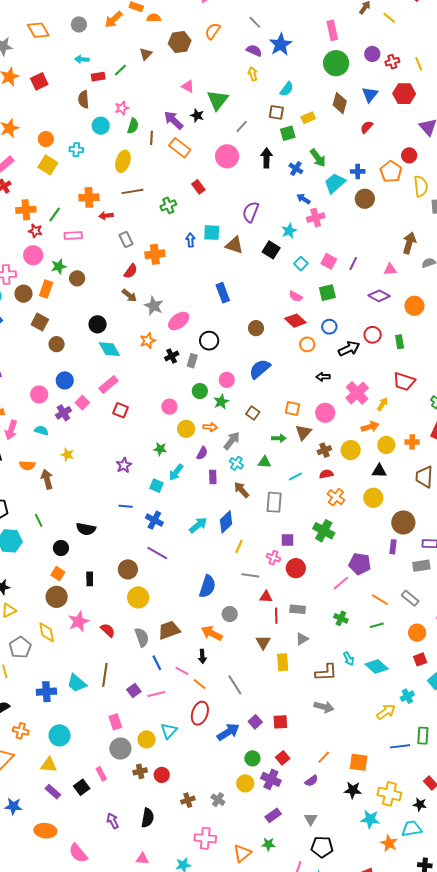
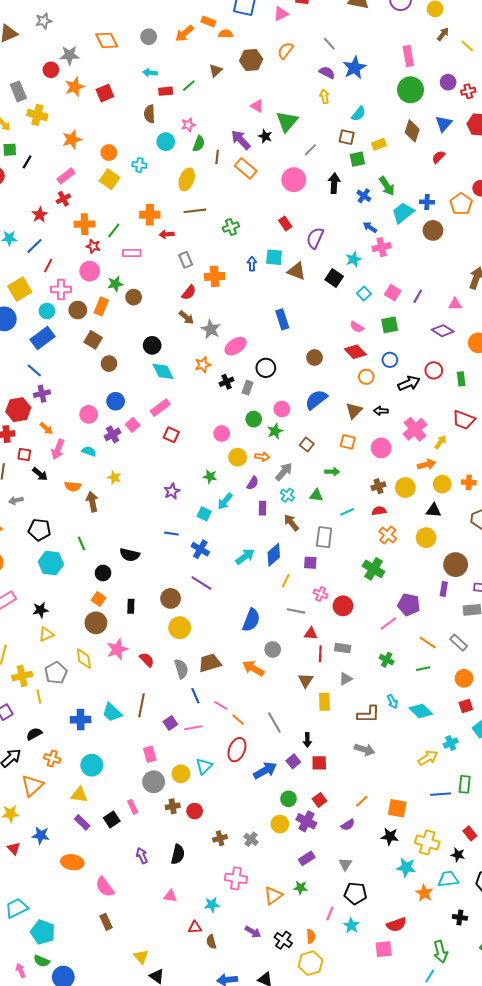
red rectangle: (198, 187) -> (285, 223), moved
brown triangle: (303, 432) -> (354, 411), moved
purple square: (288, 540) -> (310, 563), moved
black arrow: (202, 656) -> (307, 740), moved

